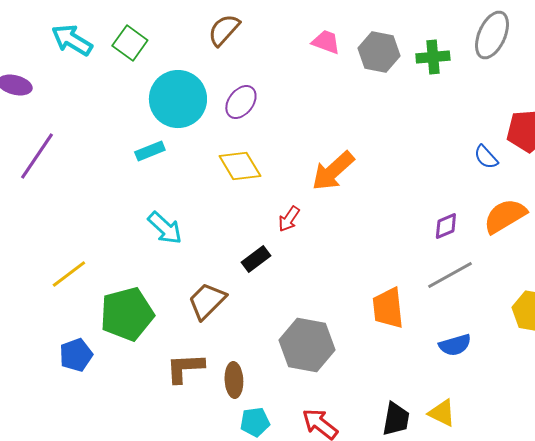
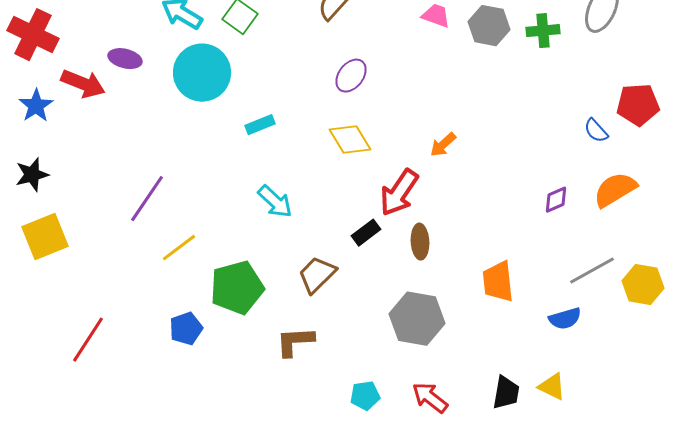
cyan circle: (178, 99) -> (202, 73), moved
purple line: (37, 156) -> (147, 199), moved
orange arrow: (333, 171) -> (443, 145), size x0.6
red arrow: (289, 219) -> (399, 193), size x1.8
gray line: (450, 275) -> (592, 271), moved
brown ellipse: (234, 380) -> (420, 242), moved

